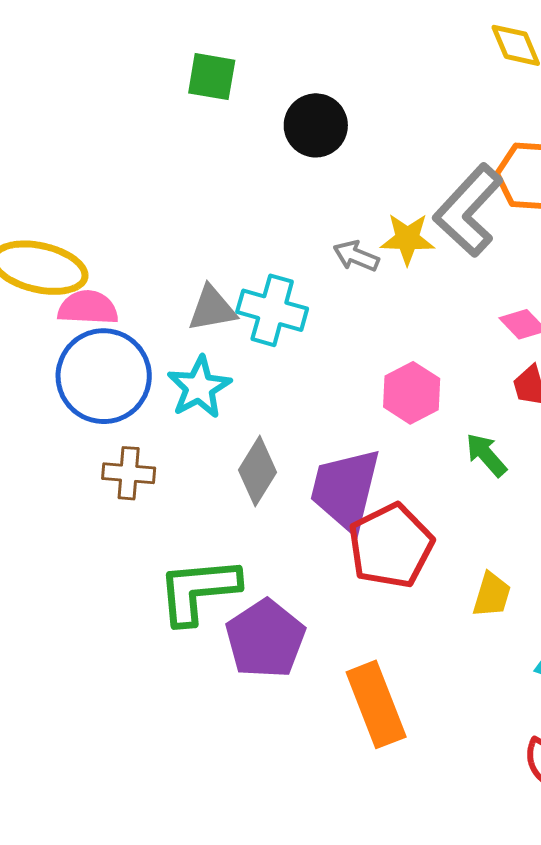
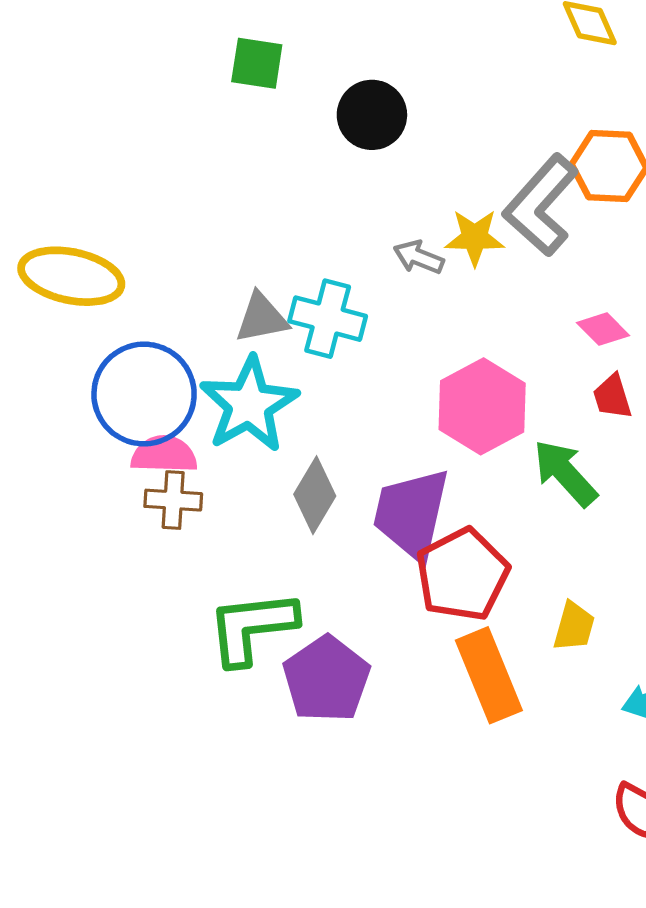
pink semicircle: (88, 308) -> (164, 454), moved
cyan star: (199, 387) -> (249, 404), size x1.4
pink hexagon: (412, 393) -> (482, 406), size x1.4
green arrow: (486, 455) -> (565, 473), size x1.4
orange rectangle: (376, 704) -> (489, 675), moved

